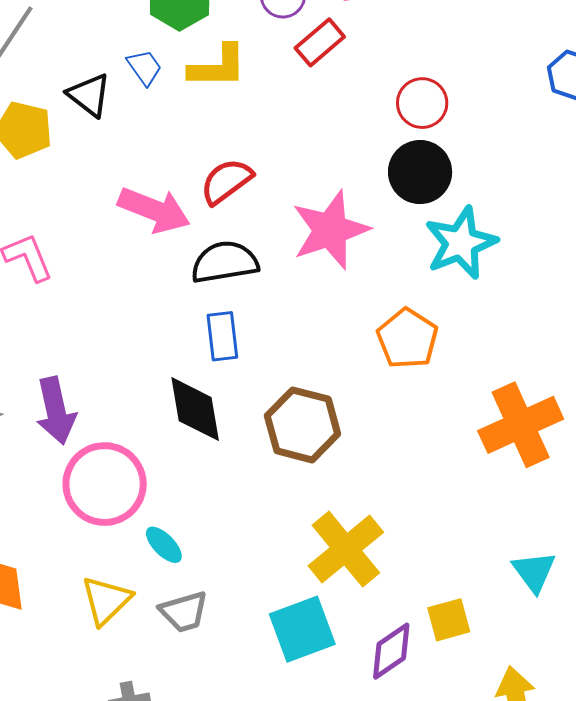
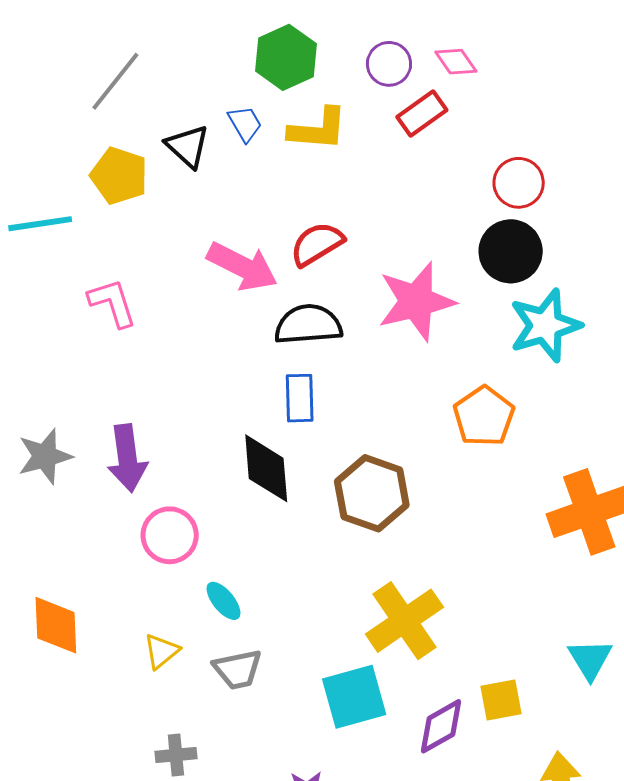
pink circle: (105, 484) -> (170, 535), size x0.7
yellow triangle: (106, 600) -> (161, 651), size x0.7

